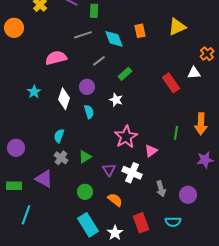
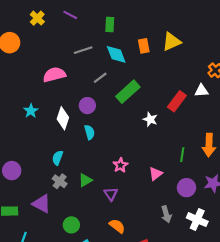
green rectangle: (94, 11) -> (110, 25), moved
yellow triangle: (177, 27) -> (172, 42), moved
green rectangle: (125, 74) -> (128, 92), size x1.6
red rectangle: (171, 83) -> (177, 101), turned 72
white star: (116, 100) -> (150, 119), moved
pink star: (126, 137) -> (120, 165), moved, size x0.6
white cross: (132, 173) -> (197, 220), moved
green circle: (85, 192) -> (71, 225), moved
purple circle: (188, 195) -> (186, 188), moved

